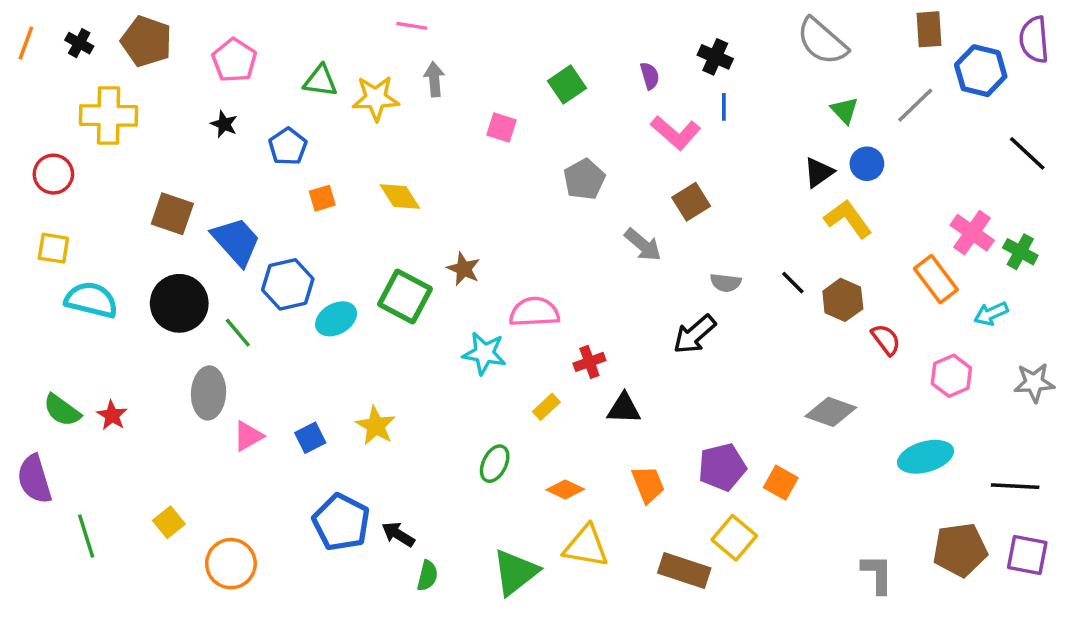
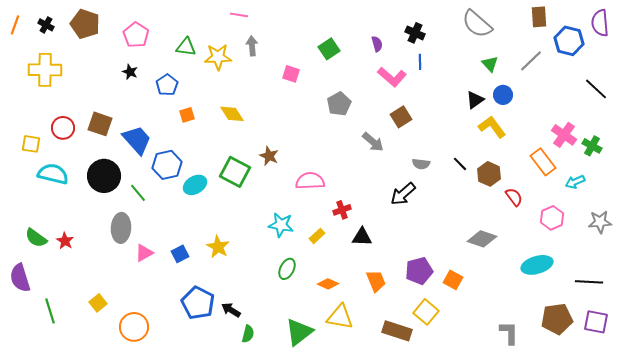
yellow cross: (109, 115) -> (45, 70), moved
red circle: (53, 174) -> (63, 128), moved
cyan star: (484, 353) -> (281, 225), moved

